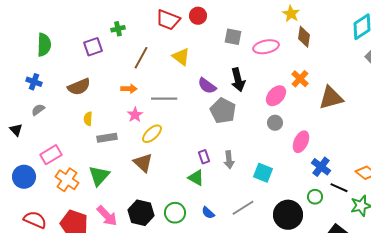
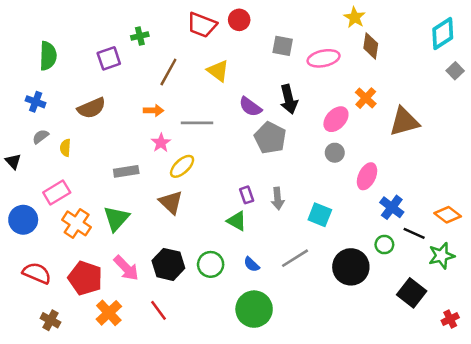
yellow semicircle: (88, 119) -> (65, 148), moved

